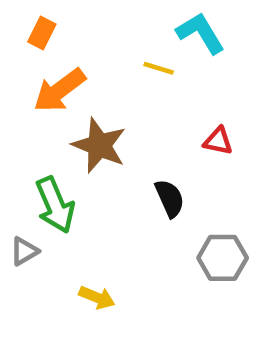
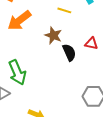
brown star: (99, 145) -> (53, 35), moved, size x0.7
black semicircle: (170, 198) -> (69, 52), moved

